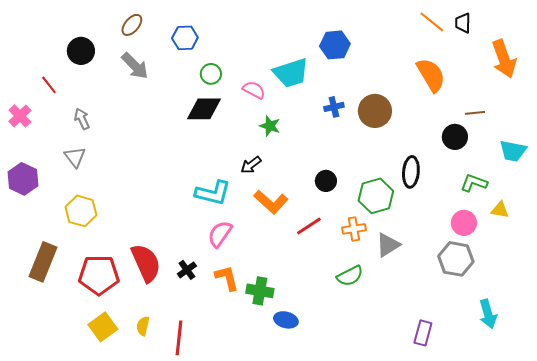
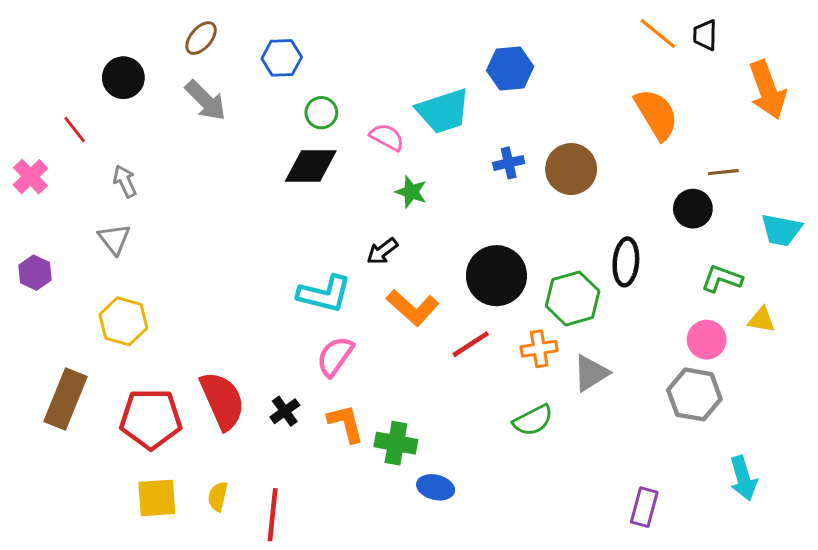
purple hexagon: (23, 179) -> (35, 273), size x0.7
black circle: (326, 181) -> (496, 276), size x1.8
yellow square: (103, 327) -> (157, 498), turned 32

